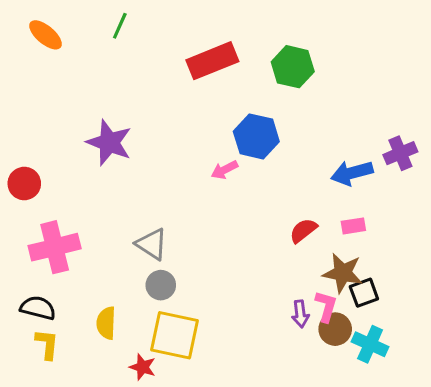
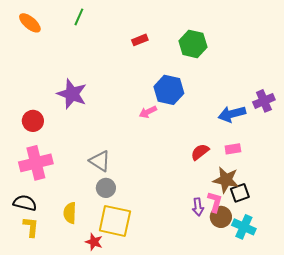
red rectangle: (212, 61) -> (140, 40), size x0.5
red circle: (24, 184) -> (33, 121), moved

